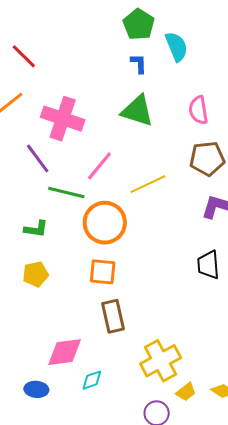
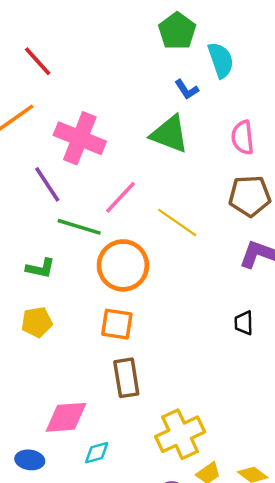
blue L-shape: (139, 64) -> (187, 89), moved, turned 145
yellow line: (148, 184) -> (177, 223), turned 57
black trapezoid: (208, 265) -> (244, 323), size x0.7

